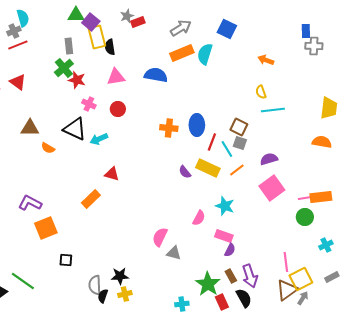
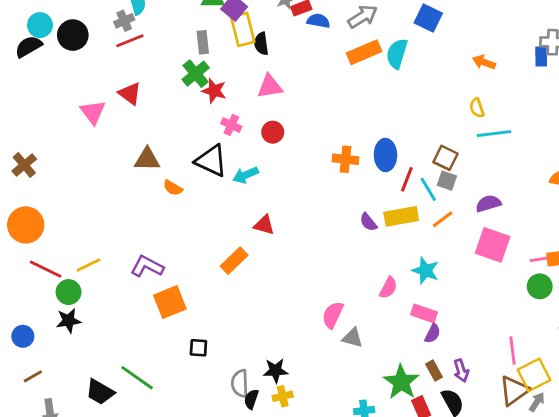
blue rectangle: (306, 31) -> (541, 56), moved
blue semicircle: (156, 75) -> (318, 21), moved, size x0.7
yellow rectangle: (208, 168) -> (401, 216), turned -35
pink square: (272, 188) -> (493, 245), turned -35
purple arrow: (250, 276) -> (461, 371), size x0.7

